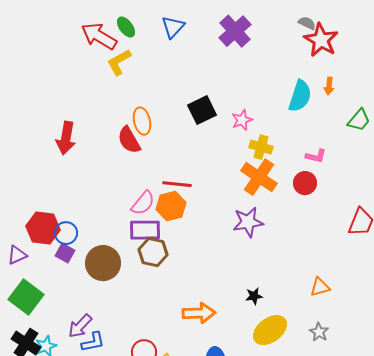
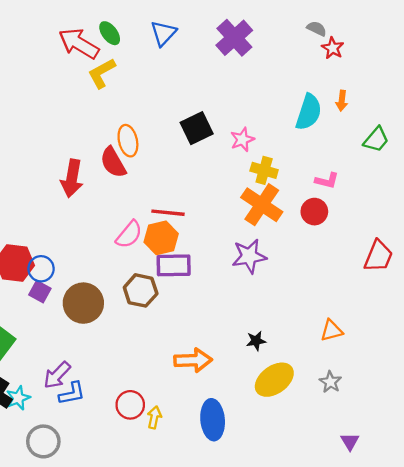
red star: (321, 40) -> (333, 48), size x0.6
red arrow: (66, 138) -> (72, 178), moved
purple rectangle: (145, 230) -> (174, 265), moved

